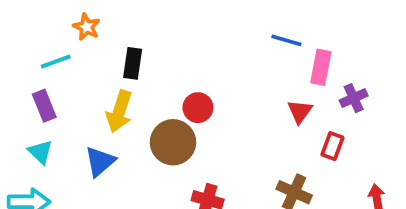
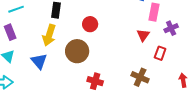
red circle: (198, 108) -> (90, 24), moved
blue triangle: (100, 161) -> (39, 61), turned -30

